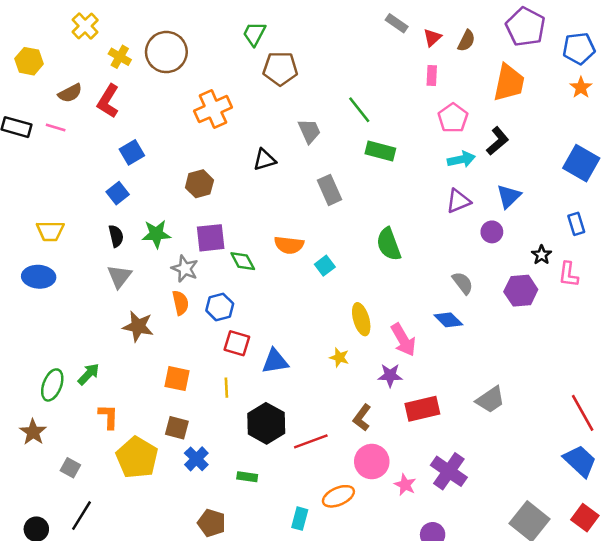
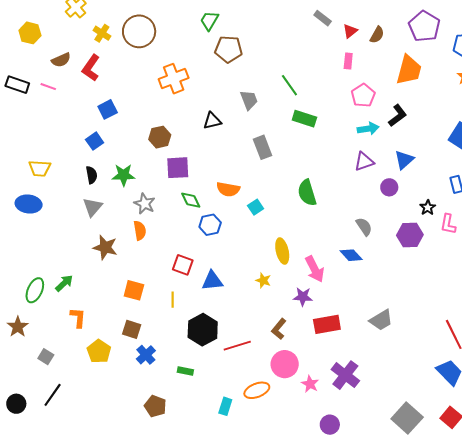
purple square: (211, 238) -> (178, 168), moved
blue hexagon: (220, 307) -> (210, 225), moved
yellow pentagon: (137, 458) -> (99, 351), size x0.7

